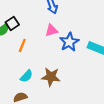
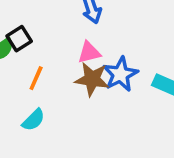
cyan semicircle: (26, 76) -> (33, 120), moved
brown star: (51, 77) -> (92, 79), moved

